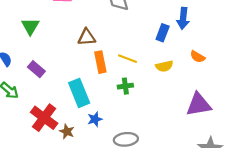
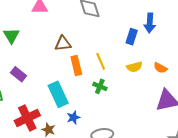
orange semicircle: (198, 57) -> (160, 68), moved
yellow line: (127, 59) -> (101, 61), turned 48
green cross: (125, 86) -> (100, 86), turned 32
red cross: (44, 118) -> (27, 118), turned 30

